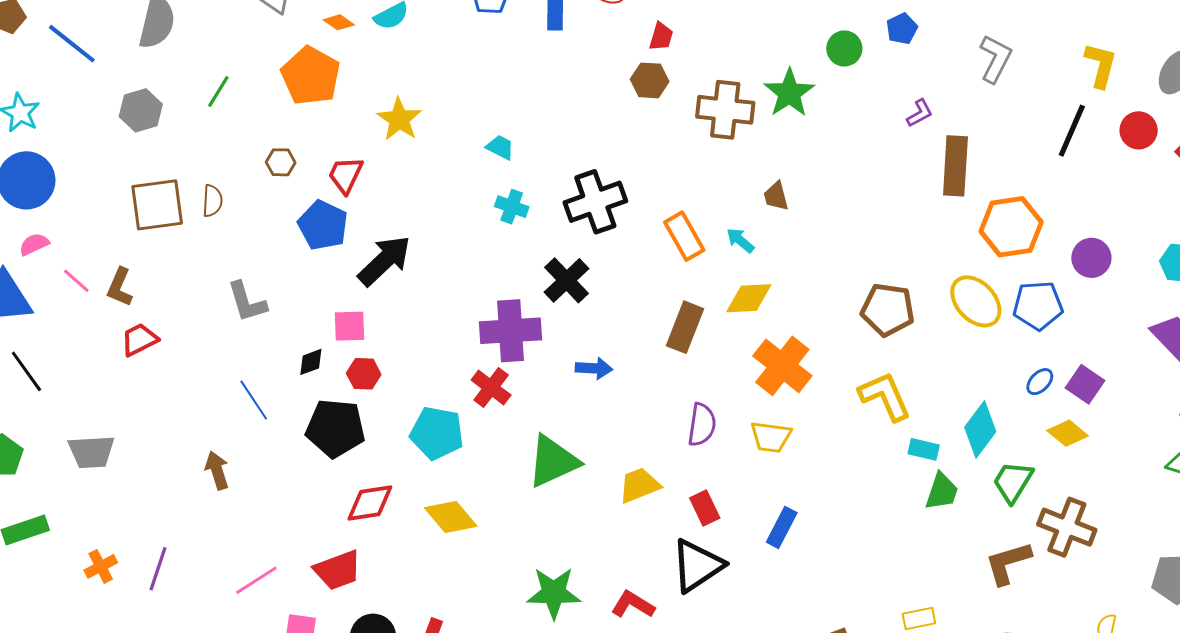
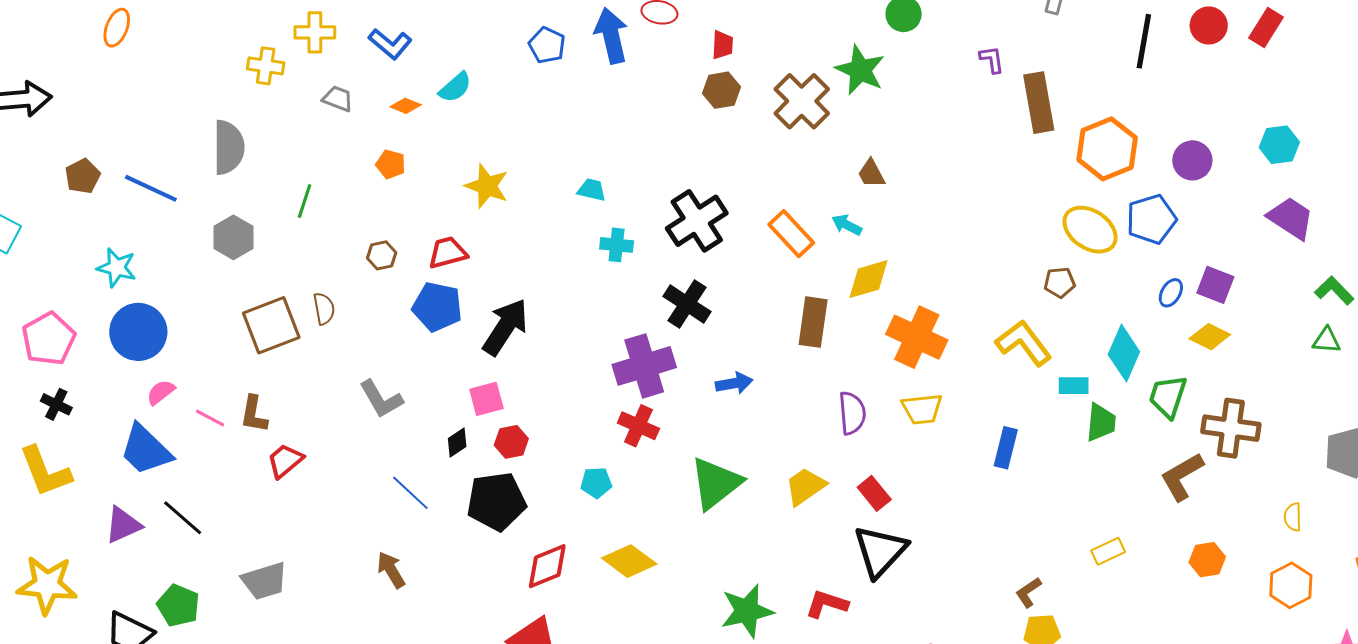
orange pentagon: (311, 76) -> (391, 164), size x0.5
brown cross: (725, 110) -> (802, 101), turned -38
purple L-shape: (920, 113) -> (992, 60), turned -56
red trapezoid: (346, 175) -> (448, 253), turned 63
brown pentagon: (888, 310) -> (1060, 282), moved, size x0.6
cyan pentagon: (437, 433) -> (596, 483), size x0.6
blue rectangle: (782, 527) -> (1006, 448), moved

